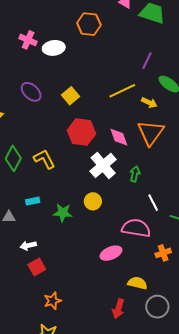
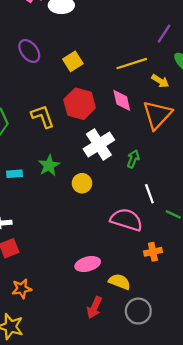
pink diamond: (119, 137) -> (122, 100), moved
yellow L-shape: (44, 159) -> (43, 116), moved
green star: (63, 213) -> (49, 165), moved, turned 30
pink ellipse: (111, 253) -> (88, 264), moved

